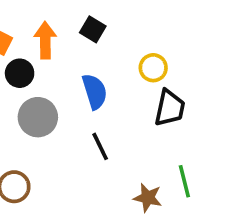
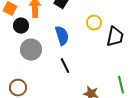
black trapezoid: (170, 108) -> (115, 37), moved
green line: (184, 181) -> (121, 85), moved

